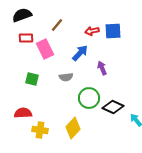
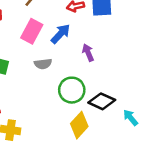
pink rectangle: (45, 49) -> (32, 31), moved, turned 54
yellow diamond: (73, 128) -> (79, 125), moved

